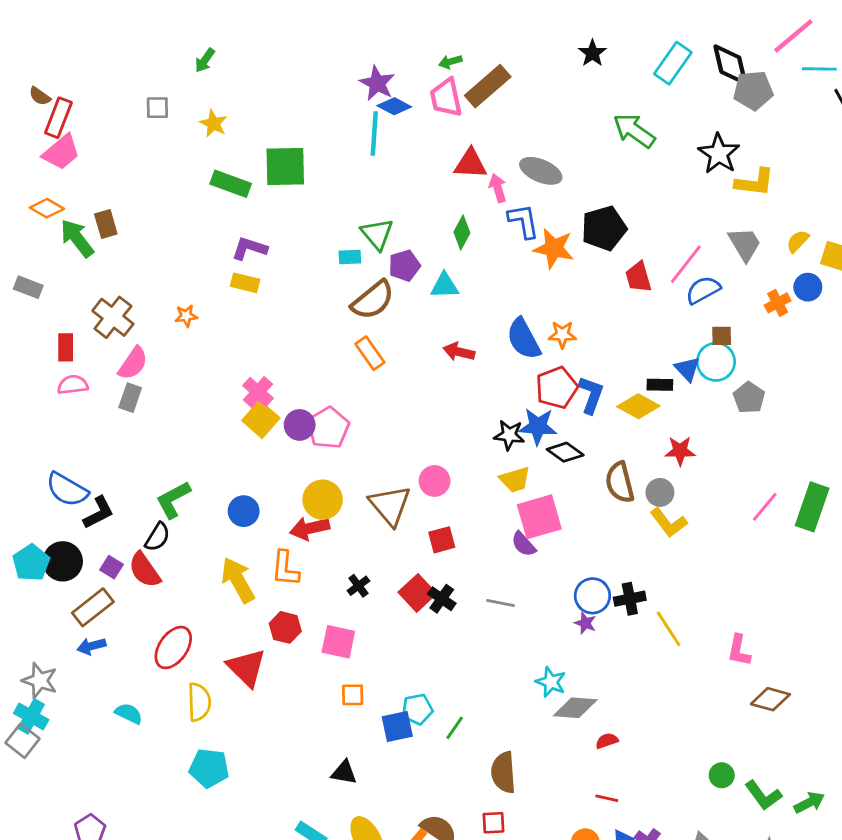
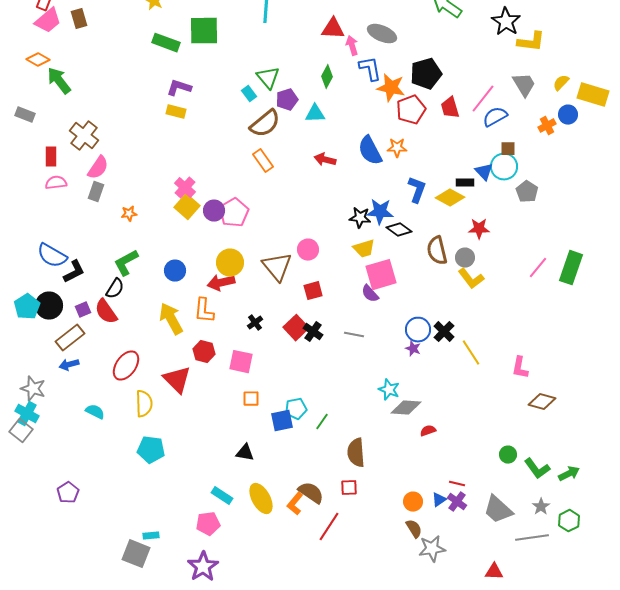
brown rectangle: (106, 224) -> (79, 19), moved
cyan rectangle: (350, 257) -> (249, 94), turned 56
orange star: (186, 316) -> (129, 214), moved
red pentagon: (557, 388) -> (411, 110), moved
purple square: (112, 567) -> (83, 310), turned 35
black cross: (630, 599) -> (444, 332), turned -35
red line: (607, 798) -> (457, 484), moved

